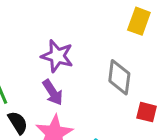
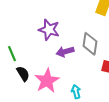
purple arrow: (53, 92) -> (65, 52), moved, turned 108

